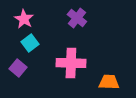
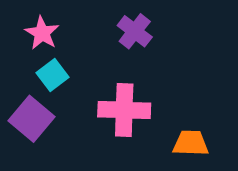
purple square: (18, 68) -> (31, 119), size x1.4

